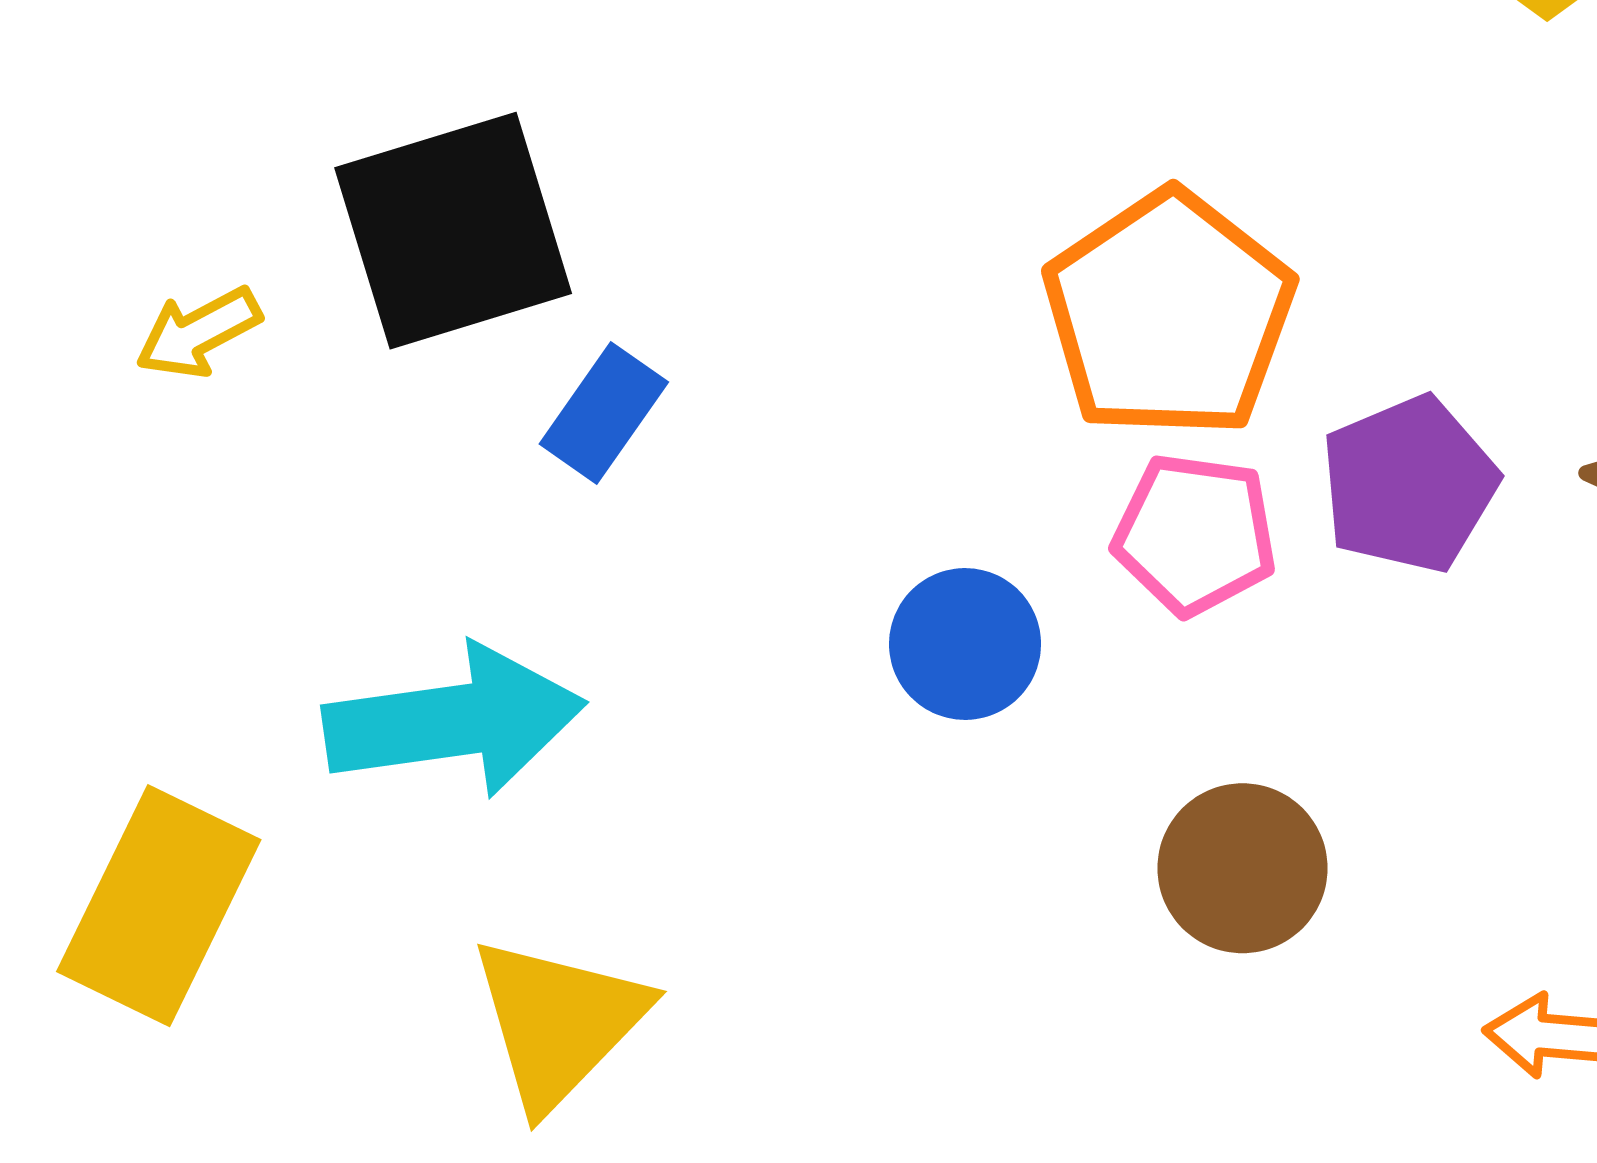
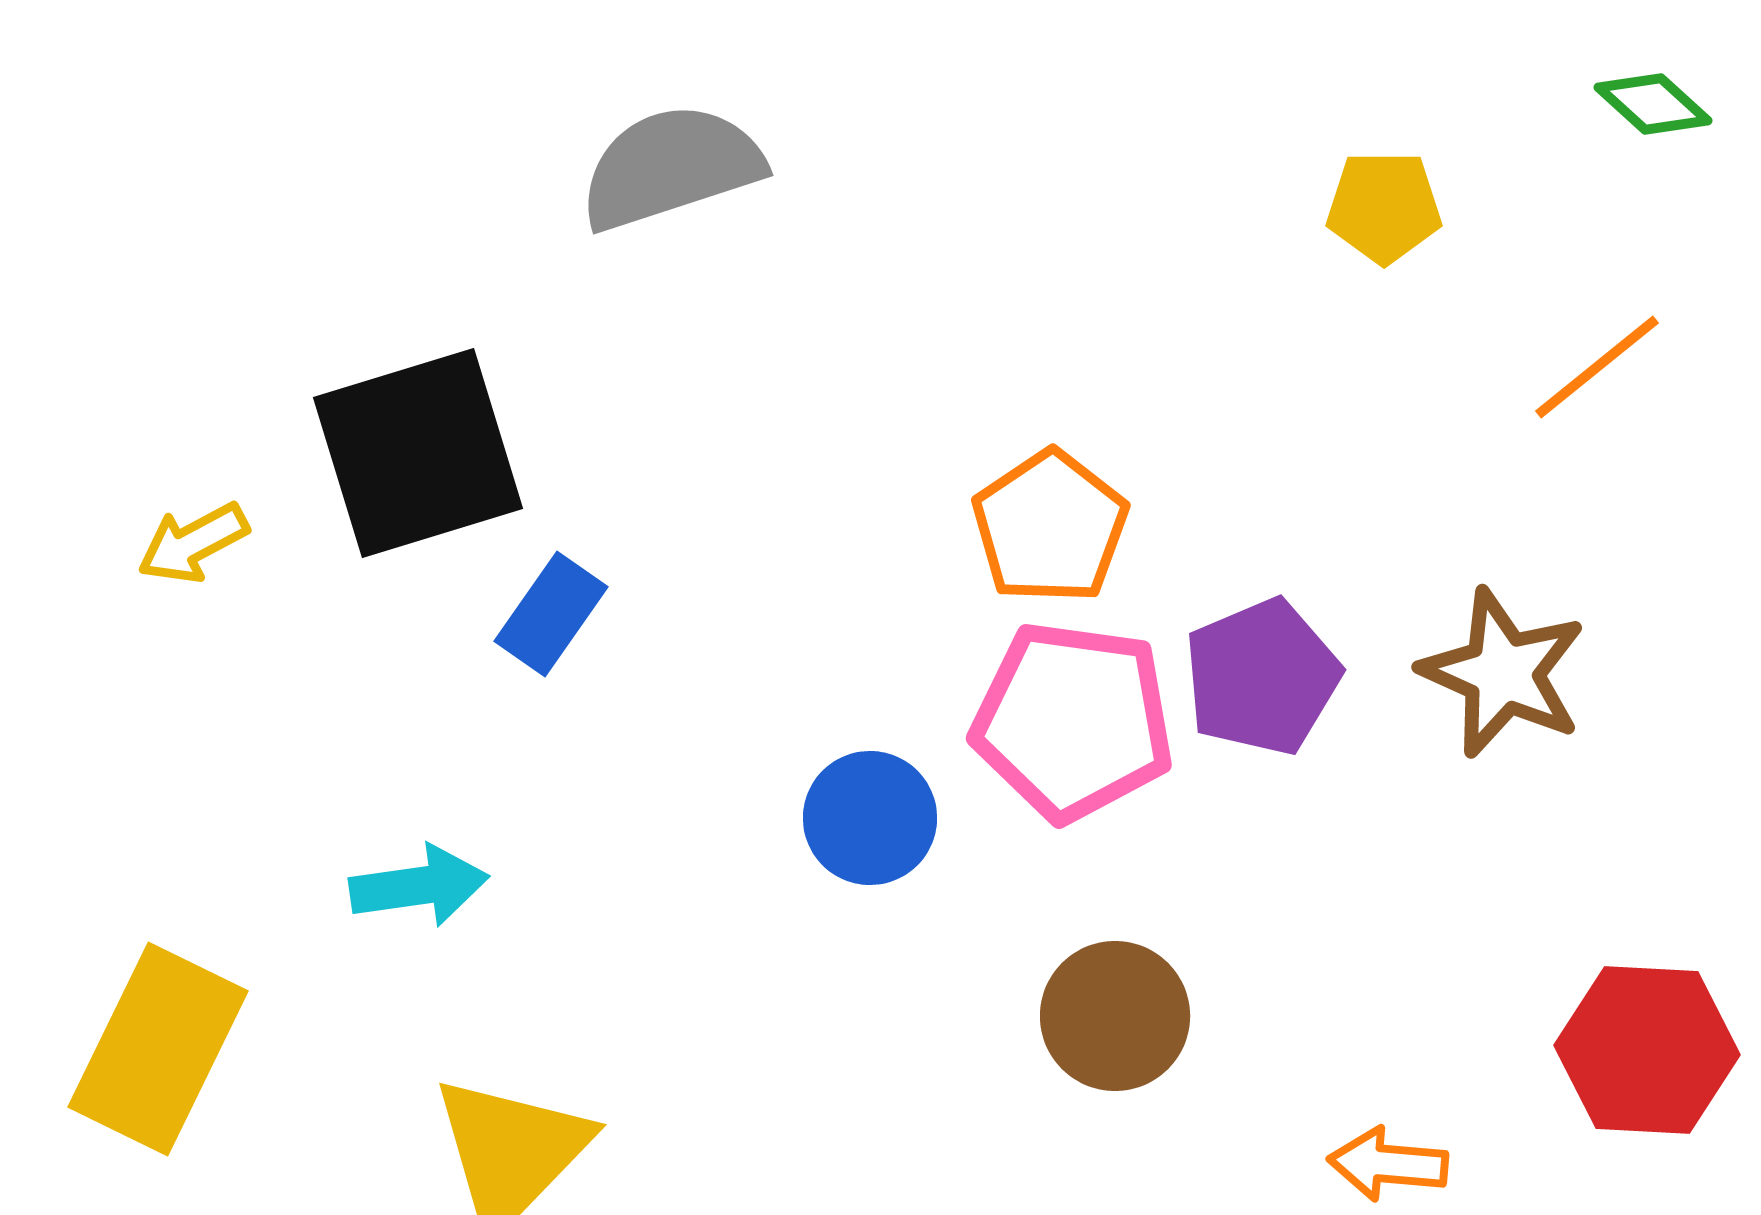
orange pentagon: (1169, 314) -> (1050, 527), size x0.7
pink pentagon: (1195, 534) -> (1073, 721), size x1.4
cyan arrow: (454, 721) -> (419, 886), size x0.6

